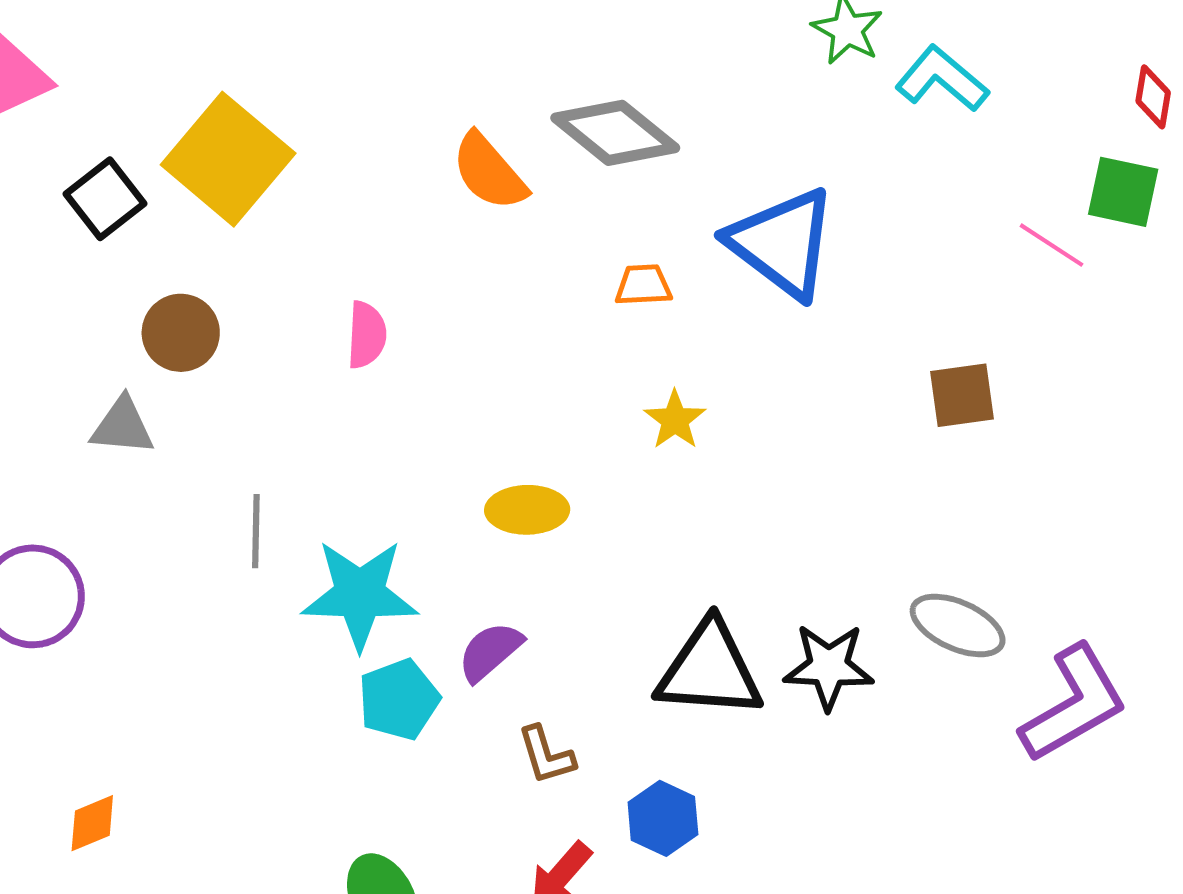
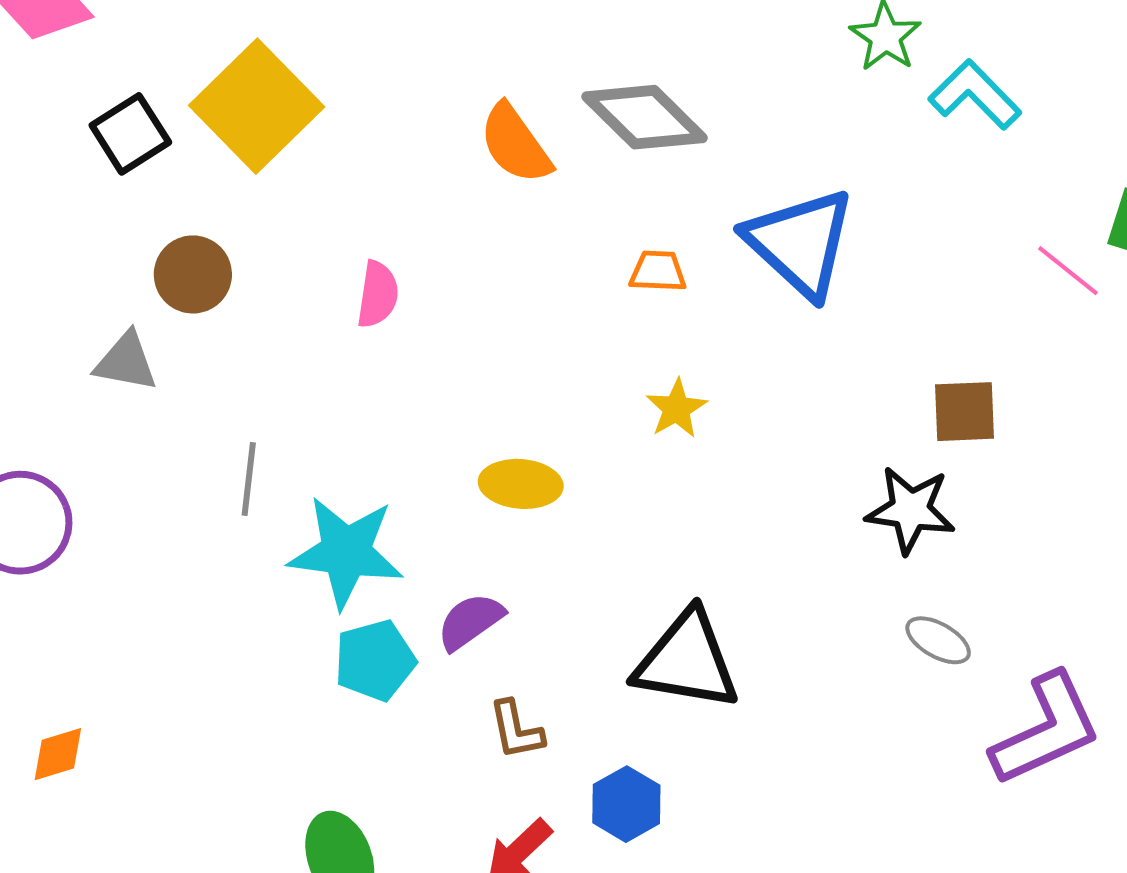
gray ellipse: (958, 625) -> (938, 640), size x0.7
black star: (829, 667) -> (910, 510), moved

